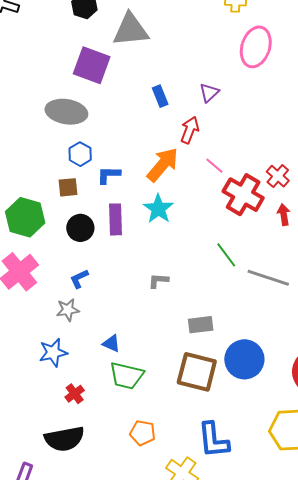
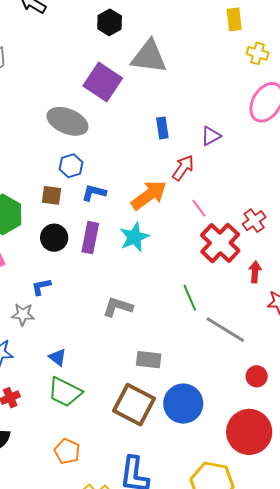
red cross: (278, 176) -> (254, 221), moved
gray L-shape: (158, 281) -> (118, 307), size x1.4

